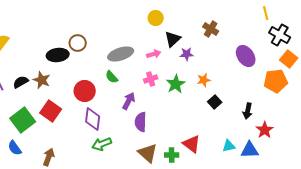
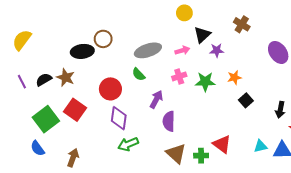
green star: (176, 84) -> (205, 82), turned 30

